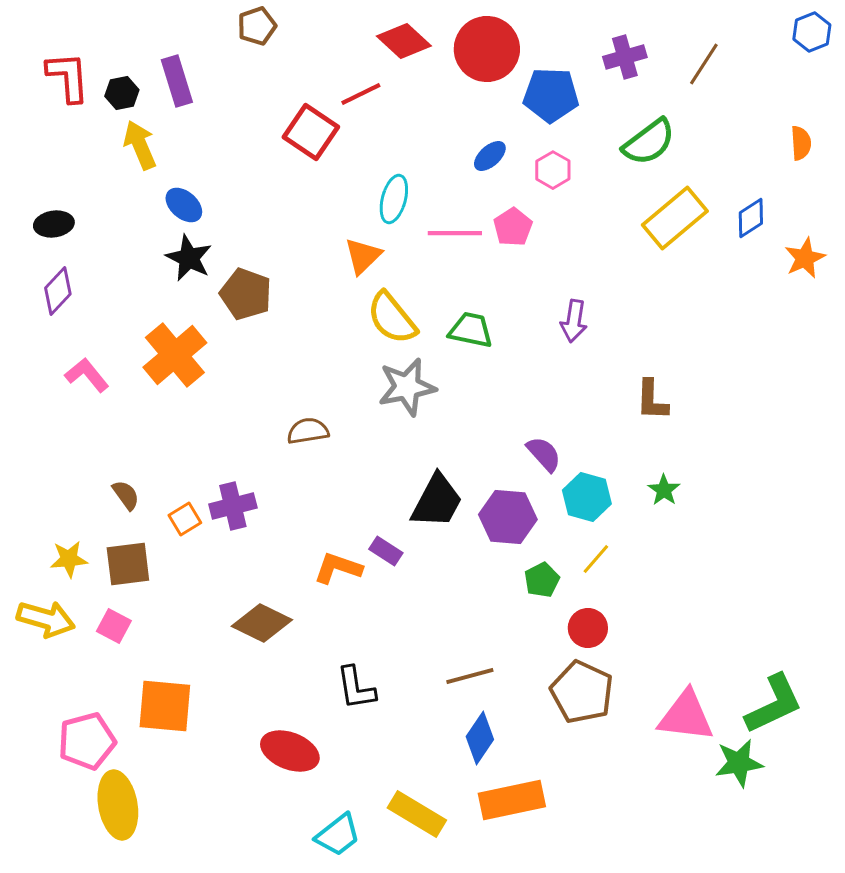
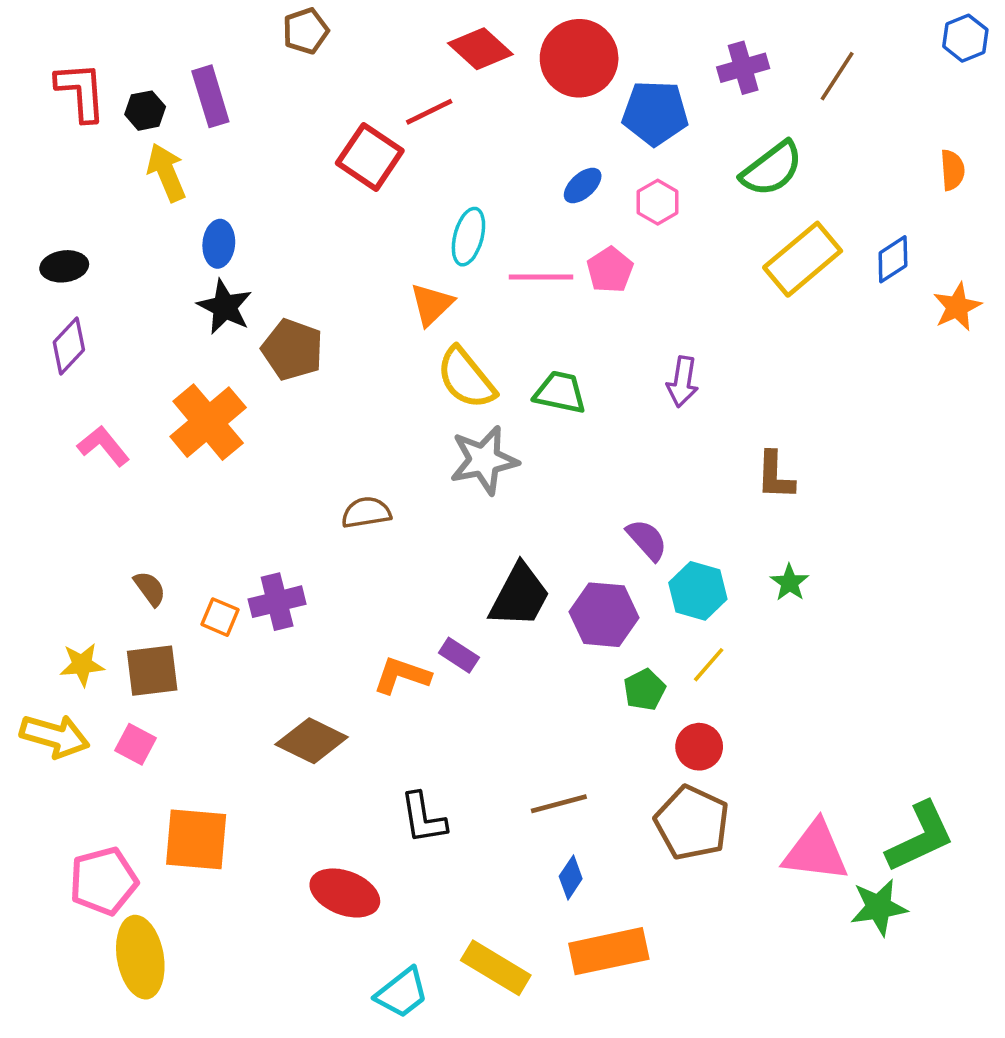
blue ellipse: (184, 205) -> (219, 244), turned 54
orange square: (185, 519) -> (220, 617), turned -36
blue diamond: (480, 738) -> (571, 877), size x0.7

